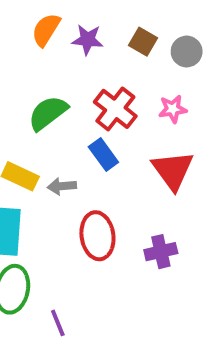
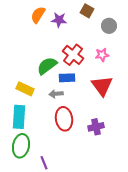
brown square: (143, 42) -> (87, 11), moved
green semicircle: (48, 113) -> (47, 66), moved
blue rectangle: (103, 155) -> (67, 78), turned -56
gray arrow: (62, 186) -> (56, 94), moved

